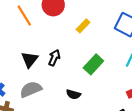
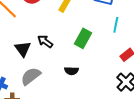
black arrow: (54, 58) -> (45, 41), turned -63

